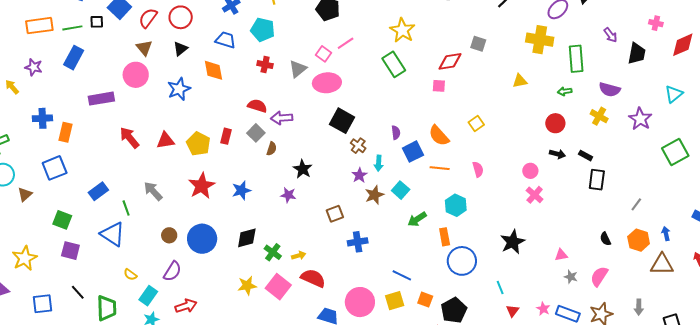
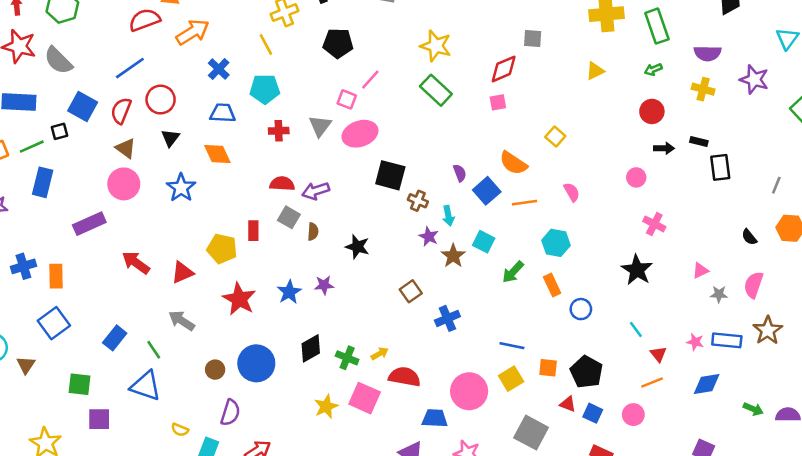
red triangle: (165, 140) -> (182, 272), moved
purple star: (288, 195) -> (324, 285), moved
pink cross: (535, 195) -> (654, 224), moved
blue circle: (462, 261) -> (581, 309), size x0.6

